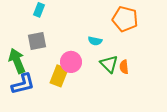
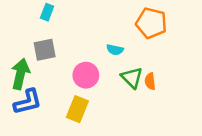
green arrow: (17, 61) -> (20, 74), turned 35
yellow rectangle: (59, 76) -> (77, 109), moved

